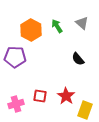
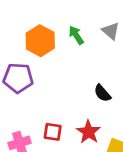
black semicircle: (78, 59) -> (102, 93), moved

